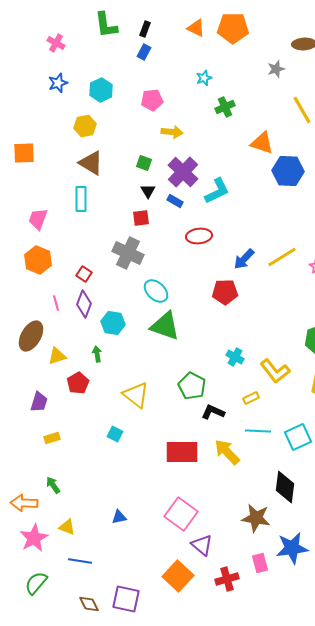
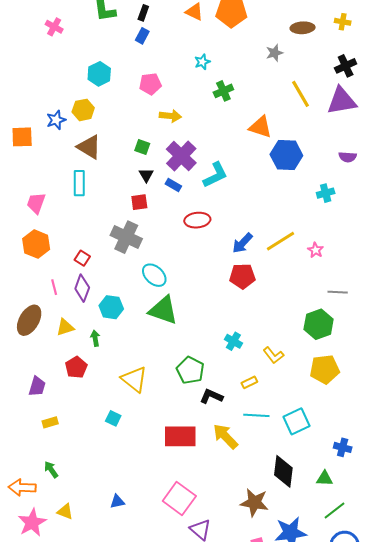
blue star: (58, 83) -> (56, 120), moved
red pentagon: (225, 292) -> (242, 276), moved
yellow triangle: (57, 356) -> (65, 327), moved
yellow L-shape: (275, 371) -> (273, 355), size x0.7

